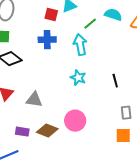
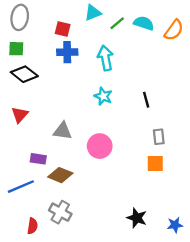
red square: (51, 15) -> (63, 29), moved
green line: (90, 24) -> (117, 23), moved
gray triangle: (34, 100) -> (63, 131), moved
brown diamond: (47, 131) -> (60, 175), moved

